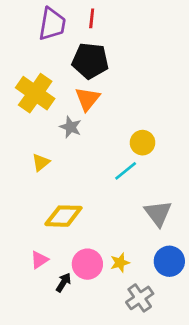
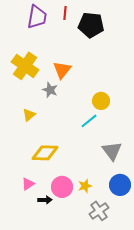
black pentagon: (90, 61) -> (91, 25), moved
black arrow: (63, 282) -> (45, 200), turned 56

